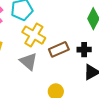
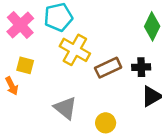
gray triangle: (28, 61) -> (65, 108), moved

